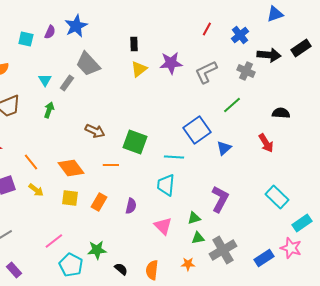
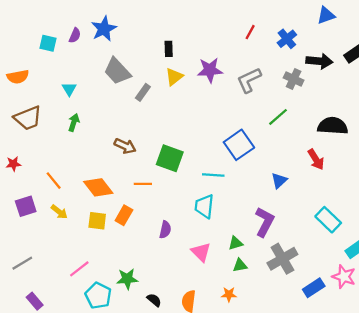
gray rectangle: (67, 83) -> (143, 92), moved
black semicircle: (281, 113) -> (333, 126), size x1.5
blue triangle: (224, 148) -> (279, 181), moved
orange rectangle: (99, 202) -> (124, 215), moved
gray cross: (223, 250) -> (282, 259), moved

